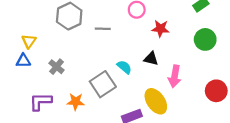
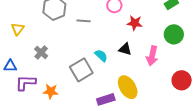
blue triangle: (23, 61) -> (10, 66), moved
pink arrow: (175, 76) -> (152, 56), moved
orange star: (76, 102) -> (51, 91), moved

